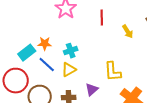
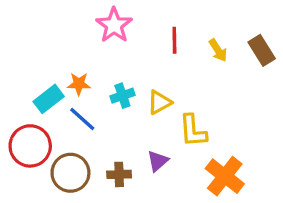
yellow arrow: (128, 32) -> (218, 50), moved
yellow triangle: (69, 70) -> (159, 102), moved

